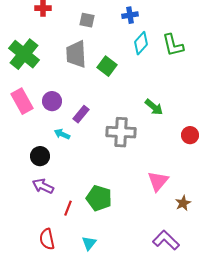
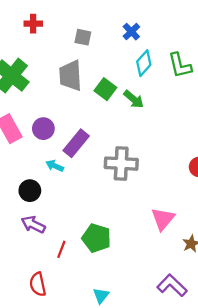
blue cross: (130, 15) -> (131, 32), turned -35
green arrow: (154, 107) -> (134, 99), moved
purple rectangle: (81, 114) -> (76, 143), size x1.4
cyan triangle: (89, 243) -> (101, 296), moved

